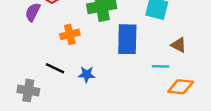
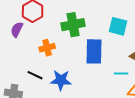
blue star: (87, 74) -> (61, 80), size x1.5

